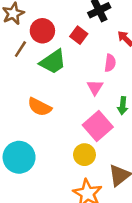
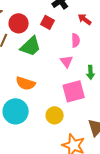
pink square: (98, 126) -> (74, 91), turned 35
yellow circle: (84, 155) -> (55, 115), moved
cyan circle: (19, 157) -> (16, 111), moved

